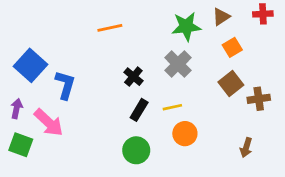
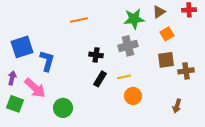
gray cross: (178, 64) -> (128, 46), turned 30
blue square: (30, 65) -> (22, 47), turned 30
black cross: (133, 77) -> (96, 55), turned -32
brown square: (231, 84) -> (166, 60), turned 30
green circle: (136, 150) -> (63, 108), moved

